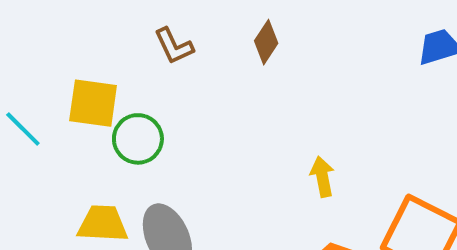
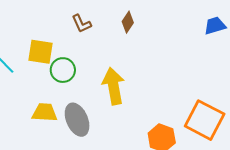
yellow arrow: (322, 177) -> (114, 86), moved, size x1.8

